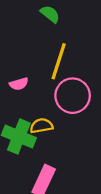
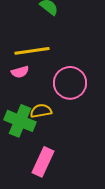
yellow line: (59, 61) -> (32, 51), moved, turned 64

